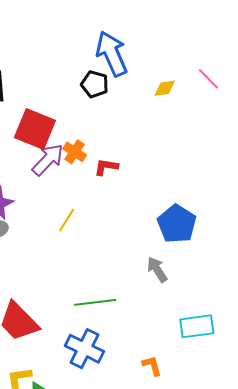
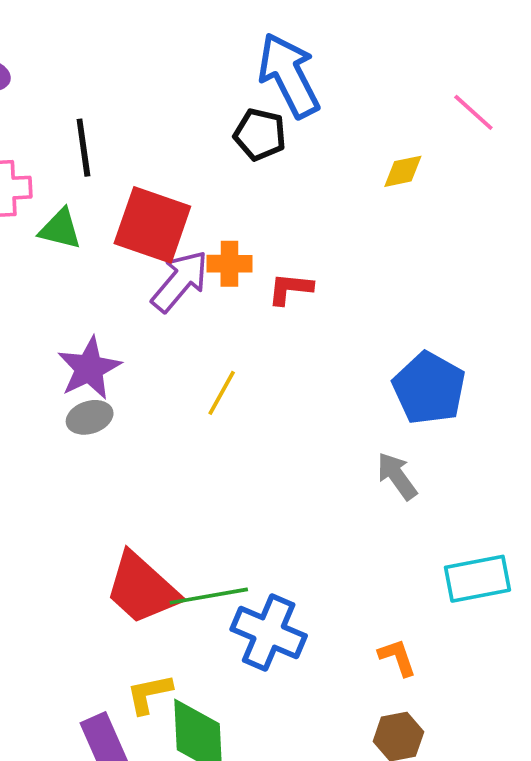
yellow diamond: (165, 88) -> (403, 171), moved
orange cross: (75, 152) -> (229, 264), turned -30
green line: (95, 302) -> (209, 596), moved

